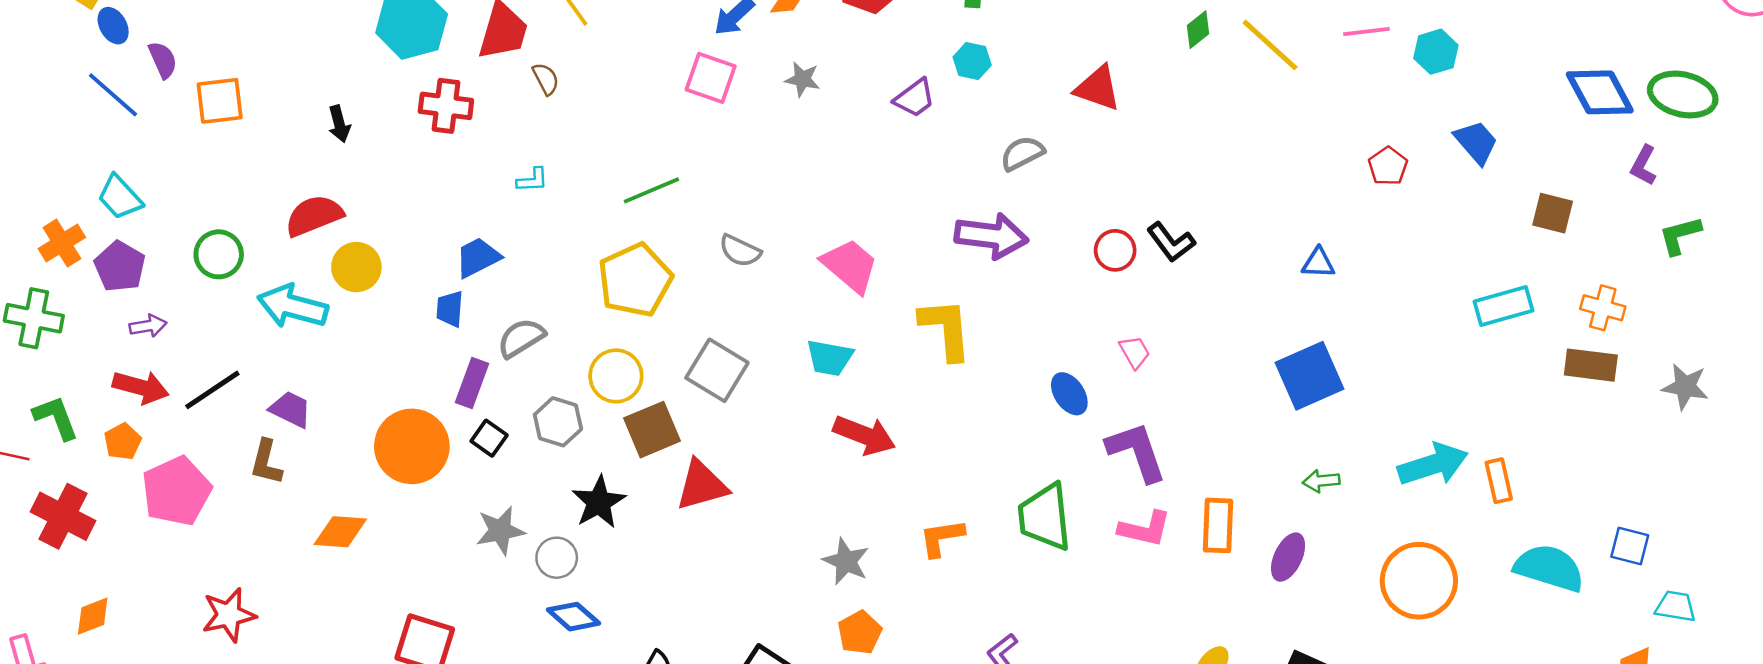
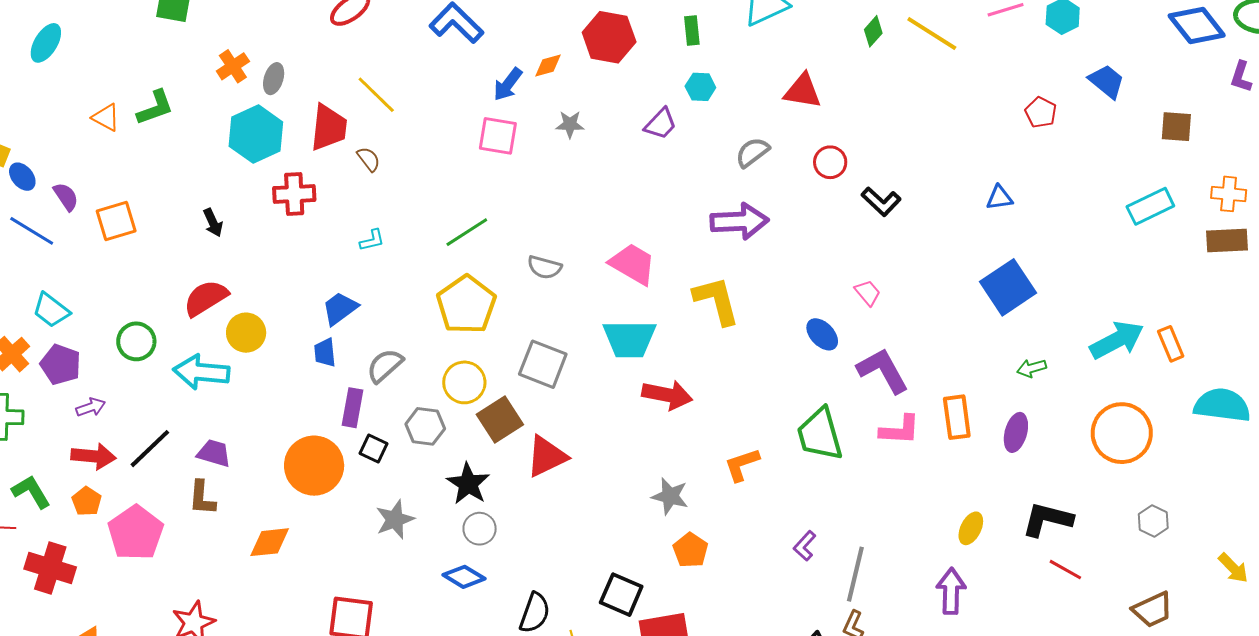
red circle: (1115, 250) -> (830, 162), moved
cyan trapezoid: (830, 358) -> (629, 339), size x1.4
gray circle: (557, 558) -> (480, 529), moved

